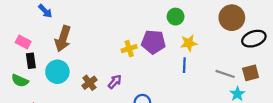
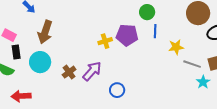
yellow star: (189, 43) -> (176, 47), moved
blue line: (184, 65) -> (155, 31), moved
purple arrow: (115, 82) -> (92, 71), size x1.5

